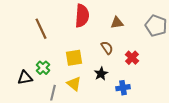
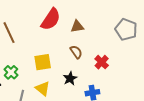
red semicircle: (82, 16) -> (51, 19), turned 30
brown triangle: (117, 23) -> (77, 26), moved

